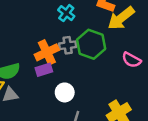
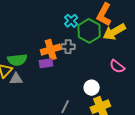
green hexagon: (91, 44) -> (89, 31), moved
white circle: (65, 92) -> (92, 88), moved

